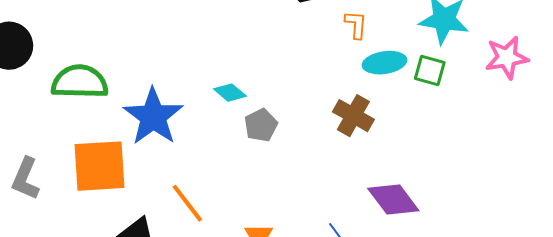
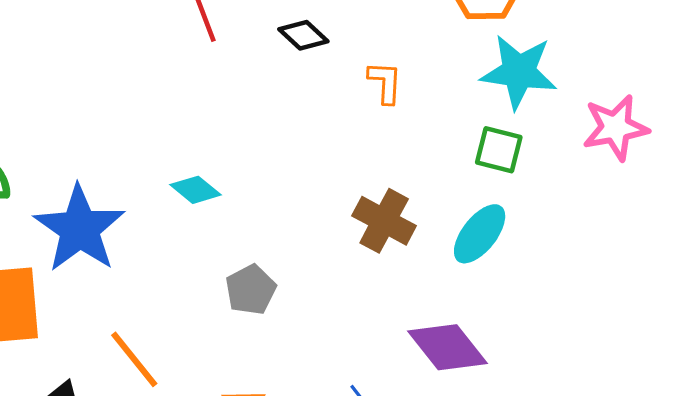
cyan ellipse: (385, 63) -> (480, 234), moved, turned -42
gray pentagon: (261, 125) -> (251, 290), moved

